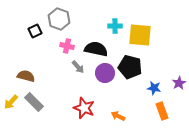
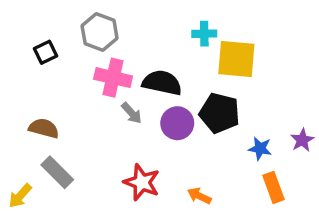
cyan cross: (115, 26) -> (204, 34), moved
black square: (35, 31) -> (45, 52), moved
pink cross: (67, 46) -> (113, 78), size x1.5
yellow arrow: (11, 102) -> (20, 196), moved

